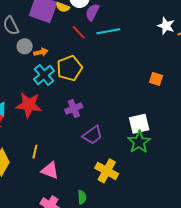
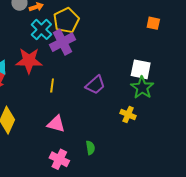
purple cross: (74, 108) -> (63, 42), moved, size x1.4
white square: (139, 124) -> (141, 69), turned 30
yellow line: (35, 152) -> (52, 85), moved
yellow cross: (107, 171) -> (128, 115), moved, size x0.7

